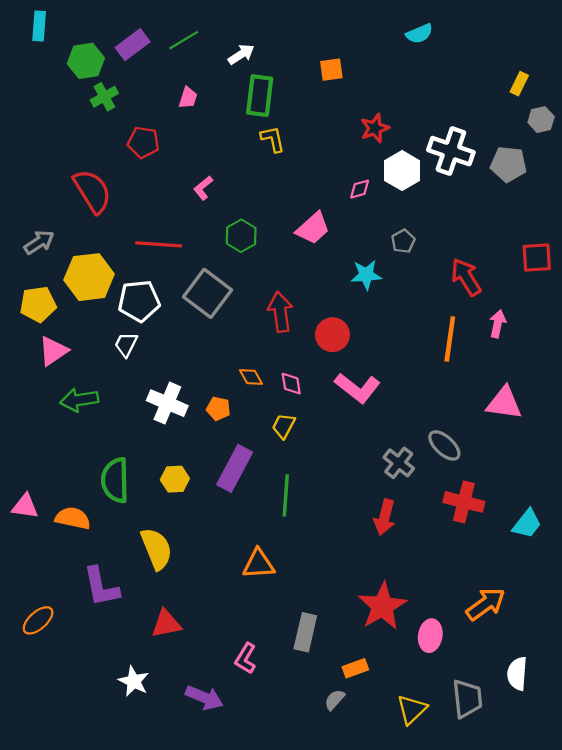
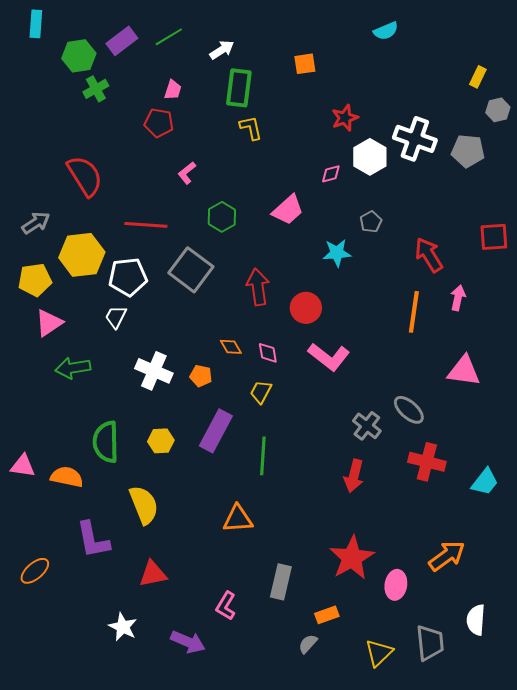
red pentagon: (143, 142) -> (159, 123), moved

